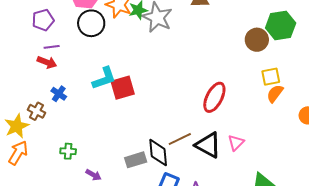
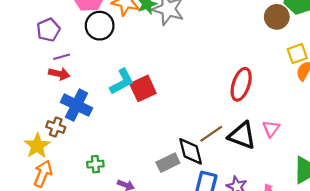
blue cross: (59, 94) -> (76, 105), size x1.8

